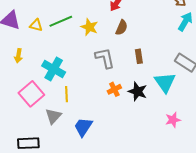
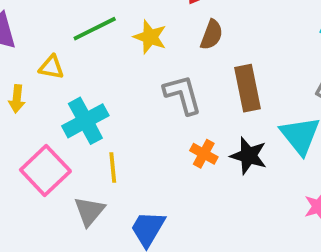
yellow triangle: (36, 25) -> (51, 67), moved
brown rectangle: (139, 56) -> (248, 88), size x1.6
cyan cross: (54, 69) -> (85, 121), turned 35
orange cross: (114, 89) -> (204, 154), turned -32

